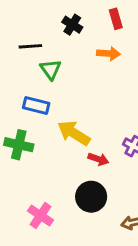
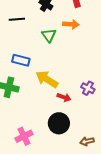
green triangle: (51, 69) -> (49, 35), moved
pink cross: (40, 216) -> (24, 136), turned 30

